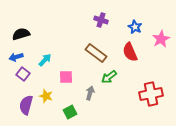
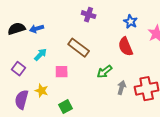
purple cross: (101, 20) -> (89, 15), moved
brown rectangle: (96, 53) -> (79, 48), moved
blue arrow: (16, 57) -> (37, 29), moved
gray arrow: (90, 93) -> (122, 88), moved

